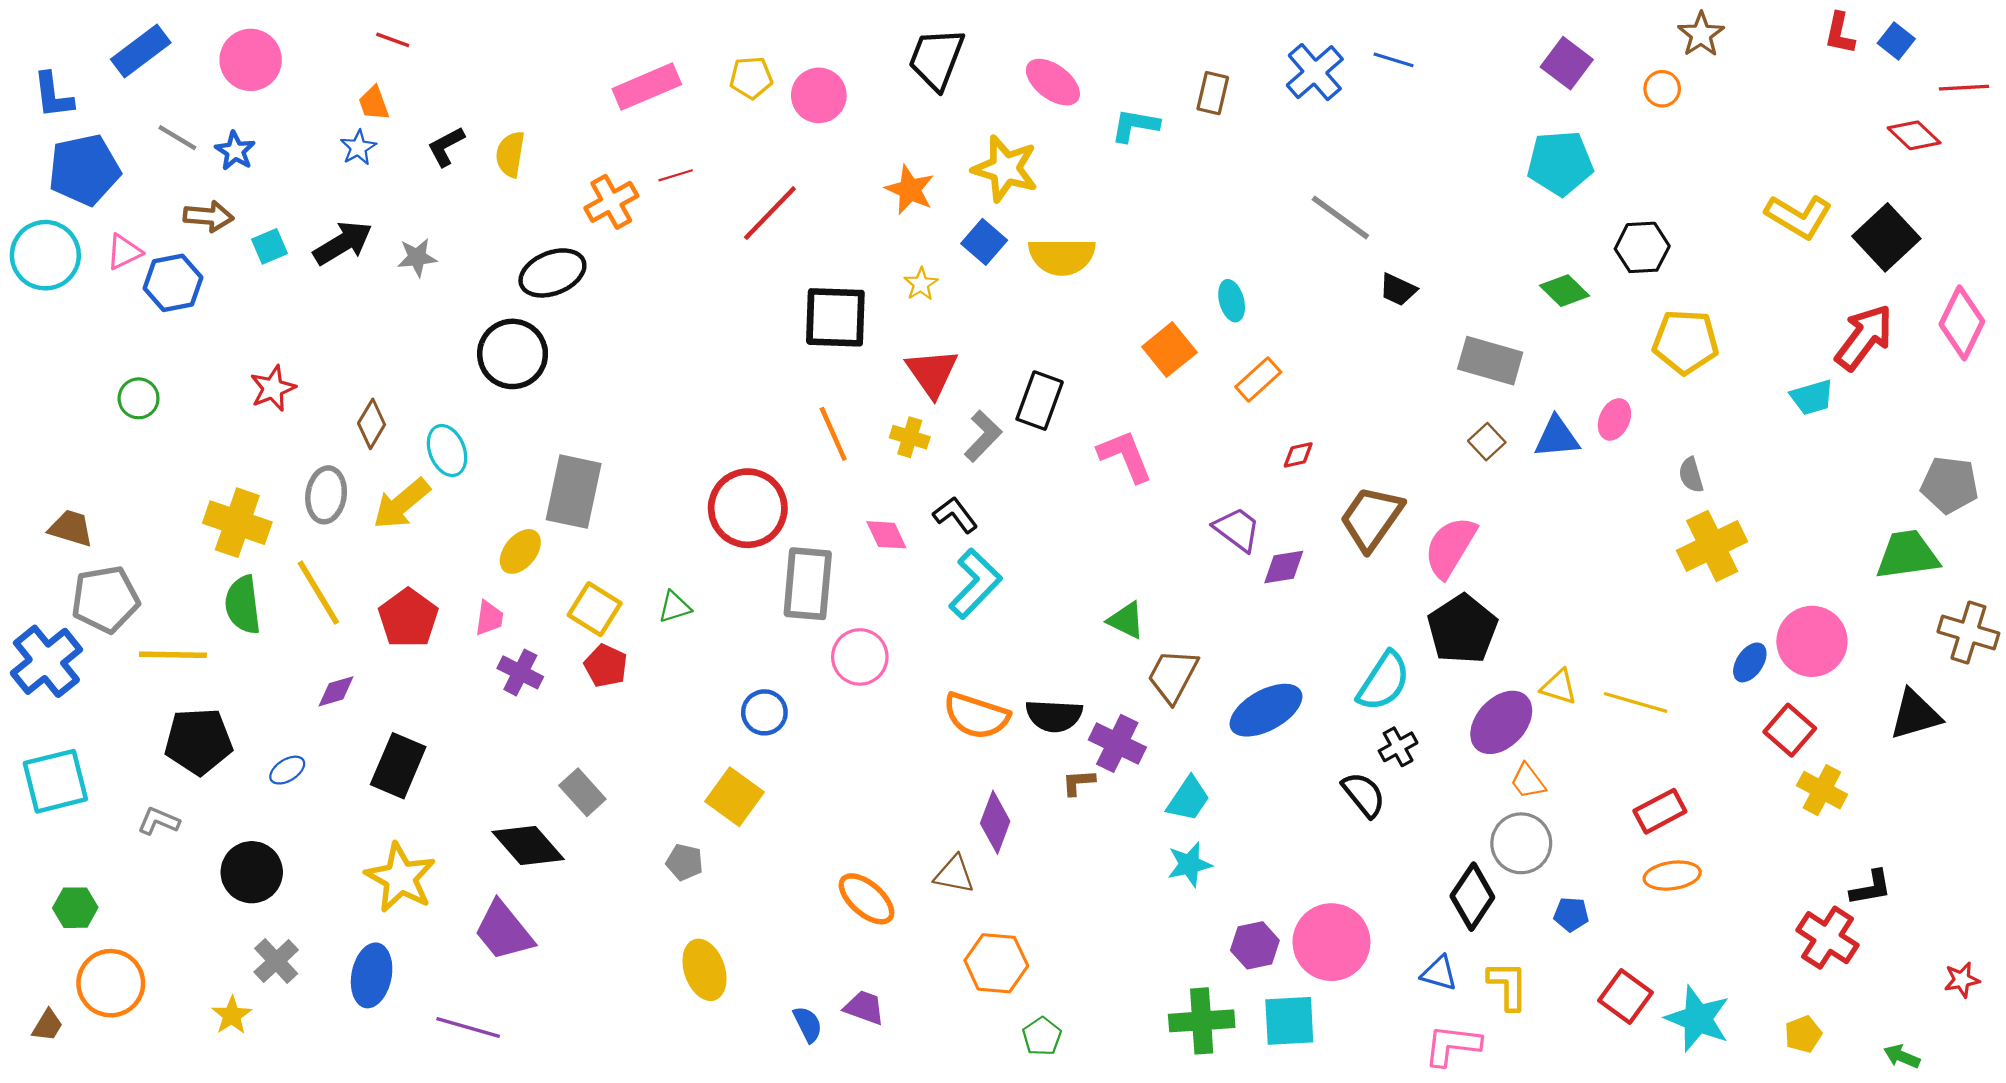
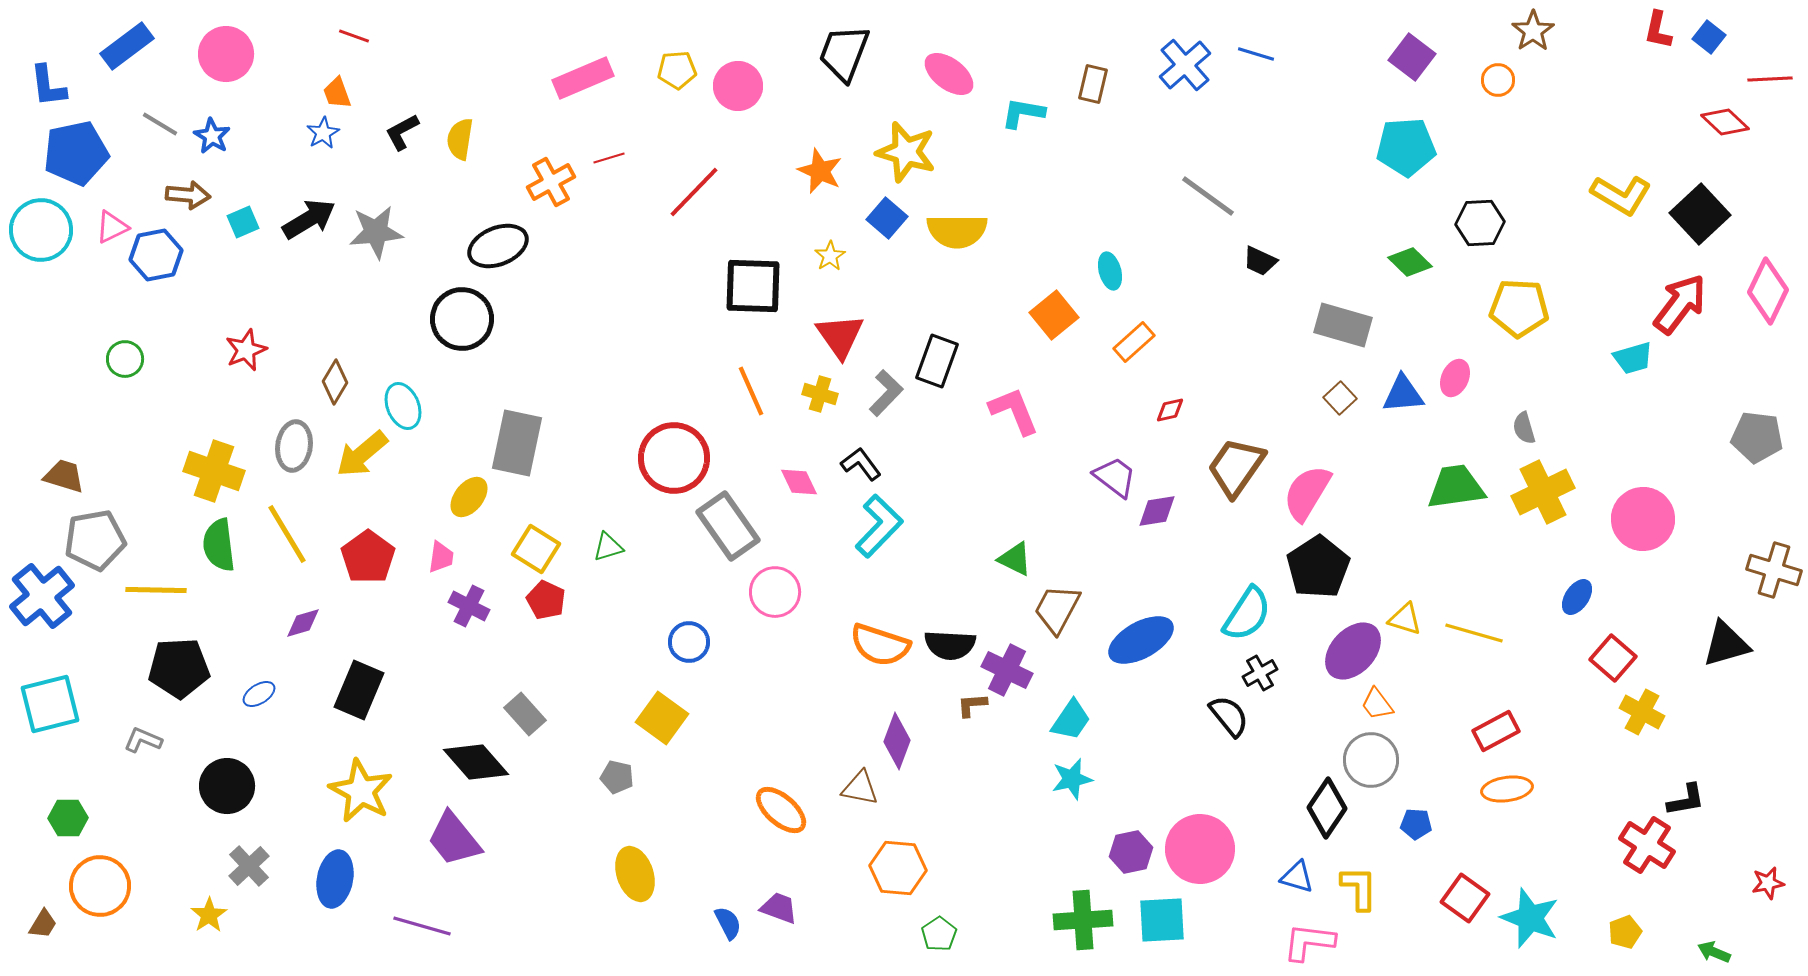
gray star: (417, 257) -> (376, 232), size x1.5
green trapezoid: (1907, 555) -> (1456, 487), moved
gray rectangle: (808, 584) -> (728, 526), turned -40
pink circle: (1812, 641) -> (1643, 519), moved

